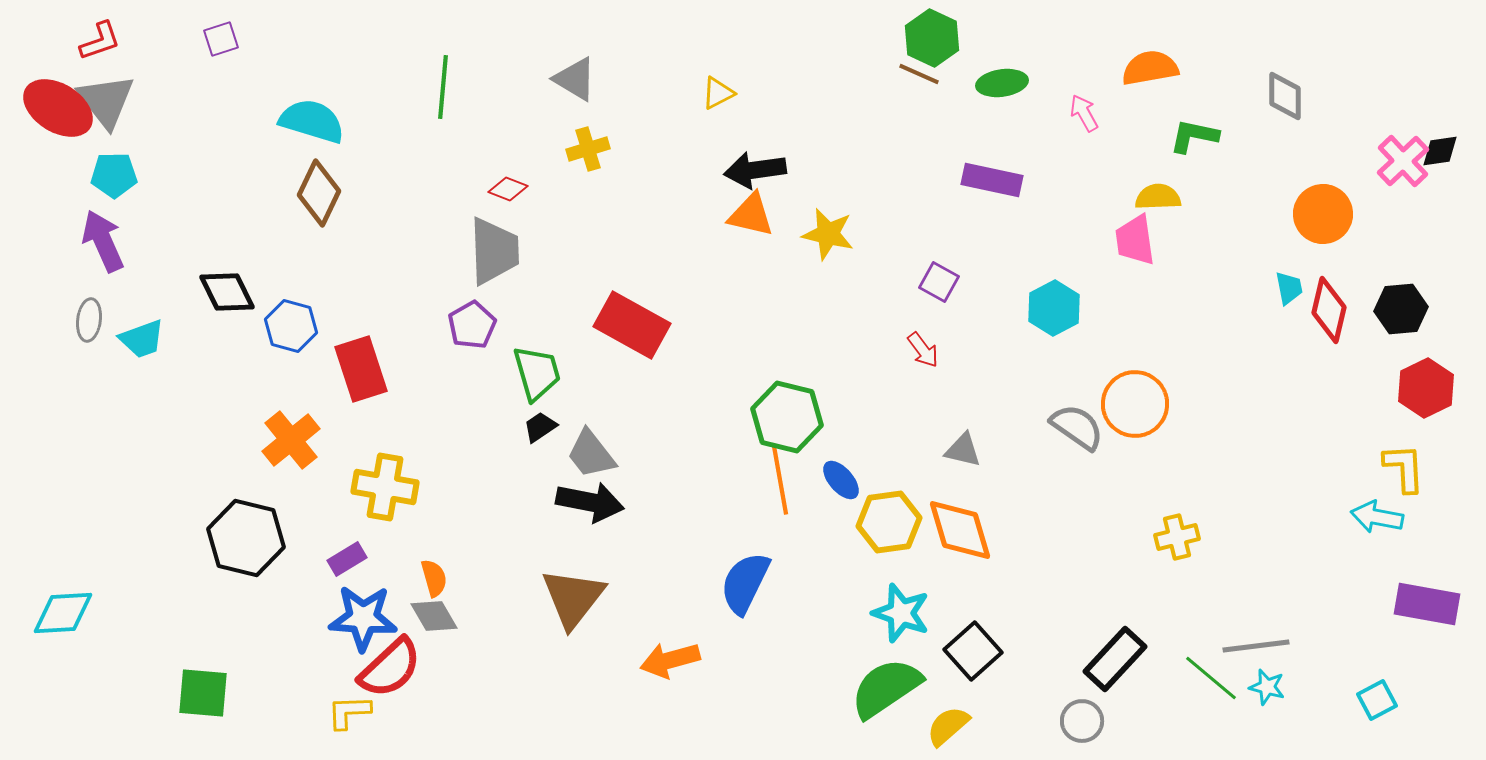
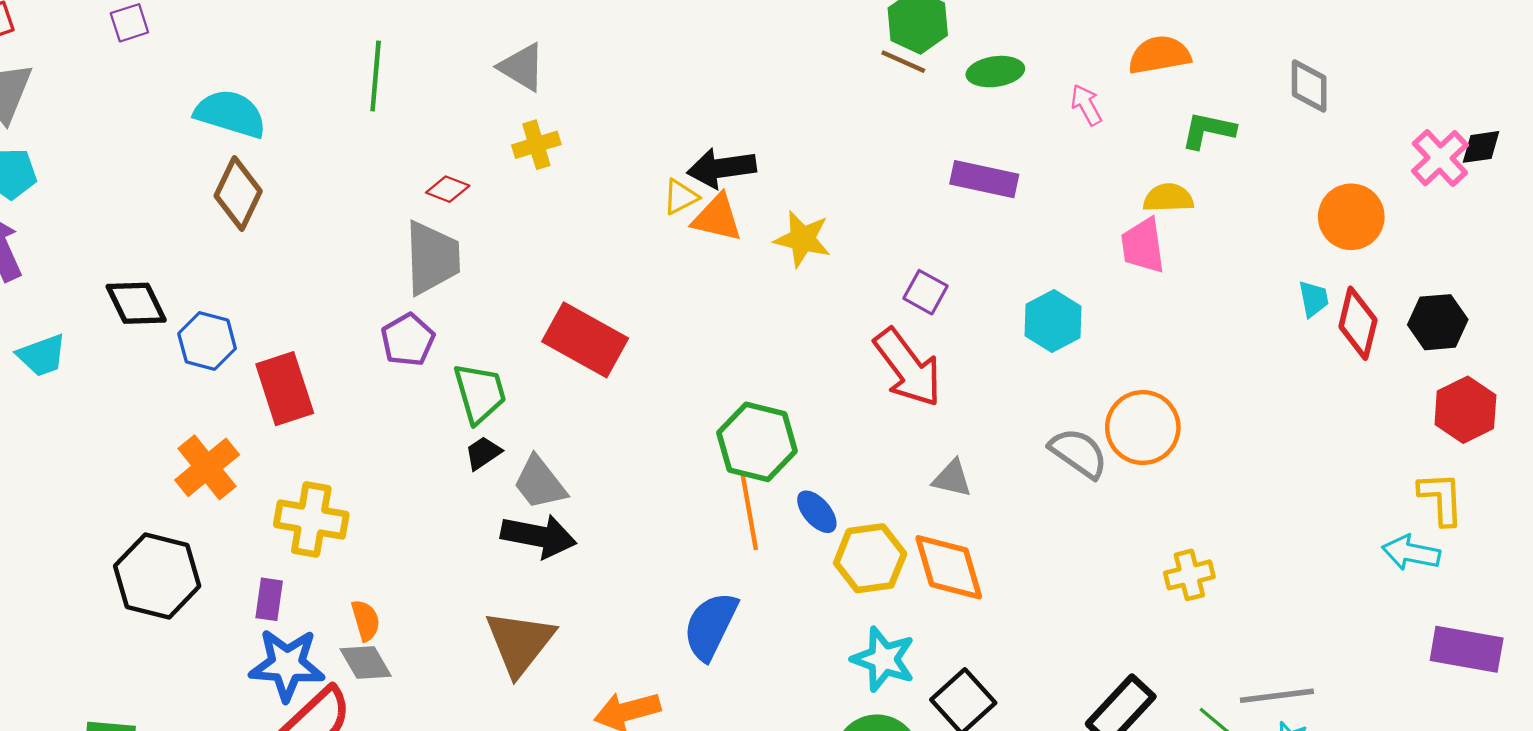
yellow triangle: (718, 93) -> (680, 197), moved
red arrow: (923, 350) -> (908, 368), size x2.0
purple rectangle: (347, 559) -> (269, 599), turned -51

